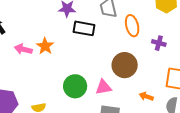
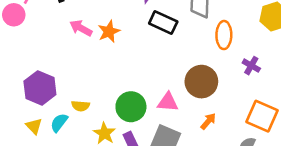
green circle: (75, 86) -> (131, 107), moved
orange arrow: (146, 96) -> (208, 121), moved, turned 96

